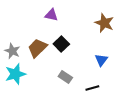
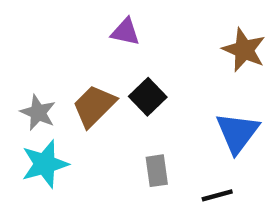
blue triangle: (101, 60) -> (237, 133), size x1.5
gray rectangle: (65, 77) -> (157, 171), turned 48

